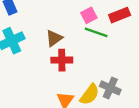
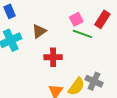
red rectangle: (120, 15) -> (102, 19), turned -36
brown triangle: (54, 38) -> (39, 31), moved

